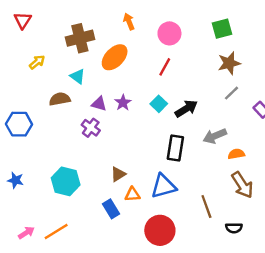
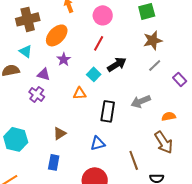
purple star: (123, 103) -> (64, 59), moved
black arrow: (186, 109) -> (117, 64), moved
orange semicircle: (236, 154) -> (169, 116), moved
blue triangle: (163, 186) -> (98, 143), size x0.7
orange triangle: (132, 195) -> (80, 93), moved
blue rectangle: (111, 209) -> (54, 162), turned 42

